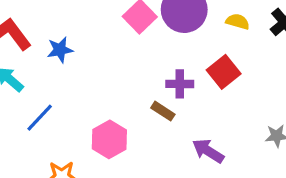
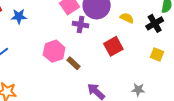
purple cross: (180, 84) -> (81, 25), moved
pink hexagon: (109, 139) -> (54, 51), moved

